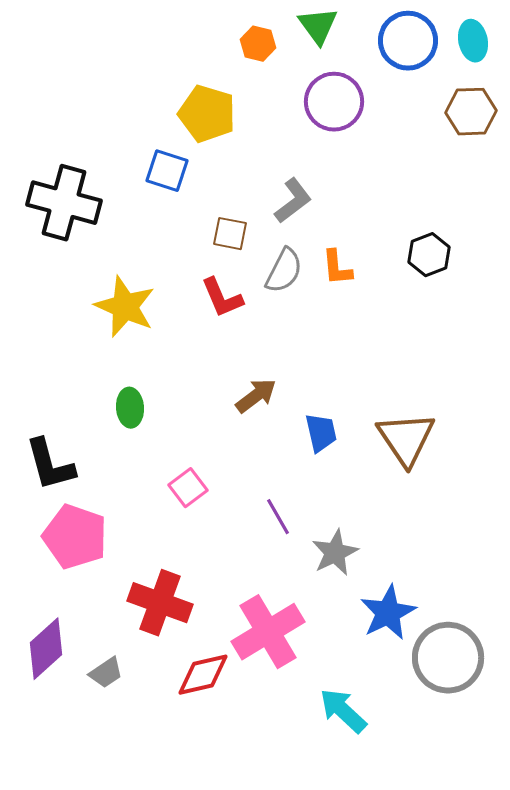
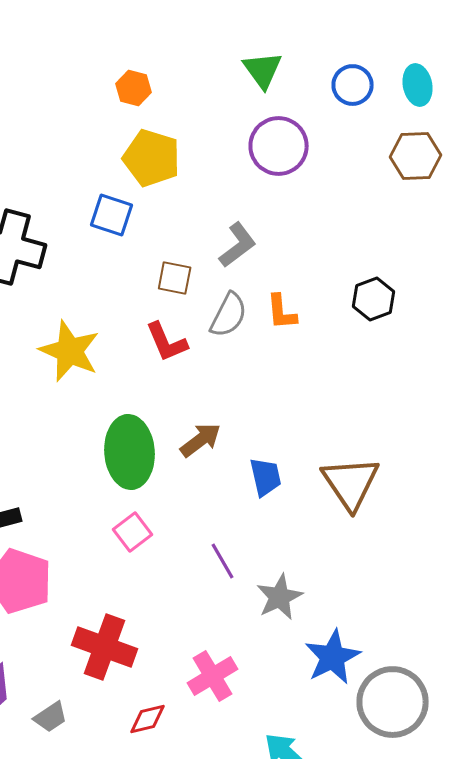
blue circle: (408, 41) -> (353, 85), size x0.7
orange hexagon: (258, 44) -> (134, 88), moved
green ellipse: (130, 408) -> (130, 452), moved, size x1.8
pink cross: (268, 632) -> (213, 676), size x0.7
red diamond: (203, 675) -> (148, 719), size x0.7

